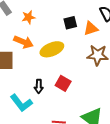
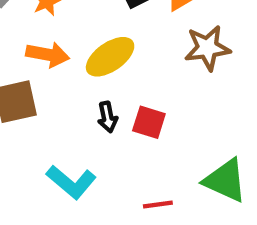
black arrow: (39, 86) -> (108, 117), moved

